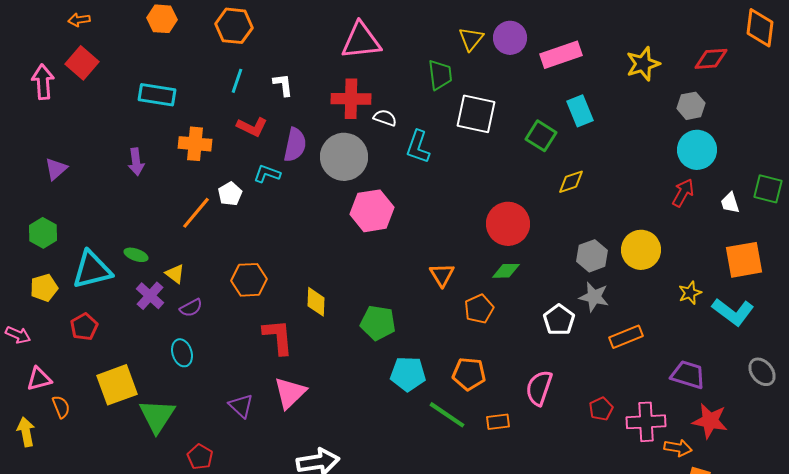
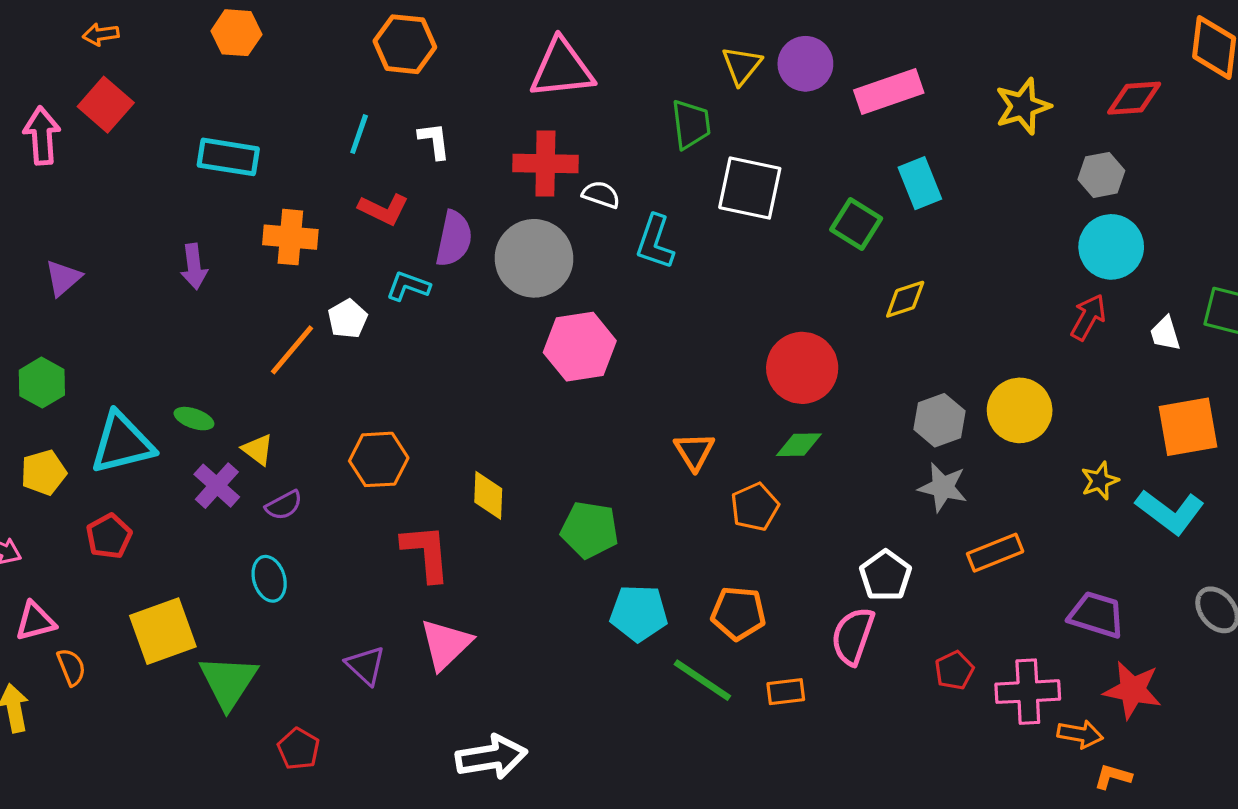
orange hexagon: (234, 26) -> (405, 44), moved
white pentagon: (559, 320) -> (886, 576), moved

